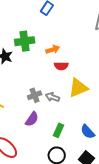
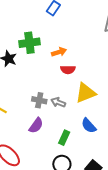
gray cross: (35, 95) -> (39, 100), turned 32
blue semicircle: (88, 132) -> (89, 126), moved

